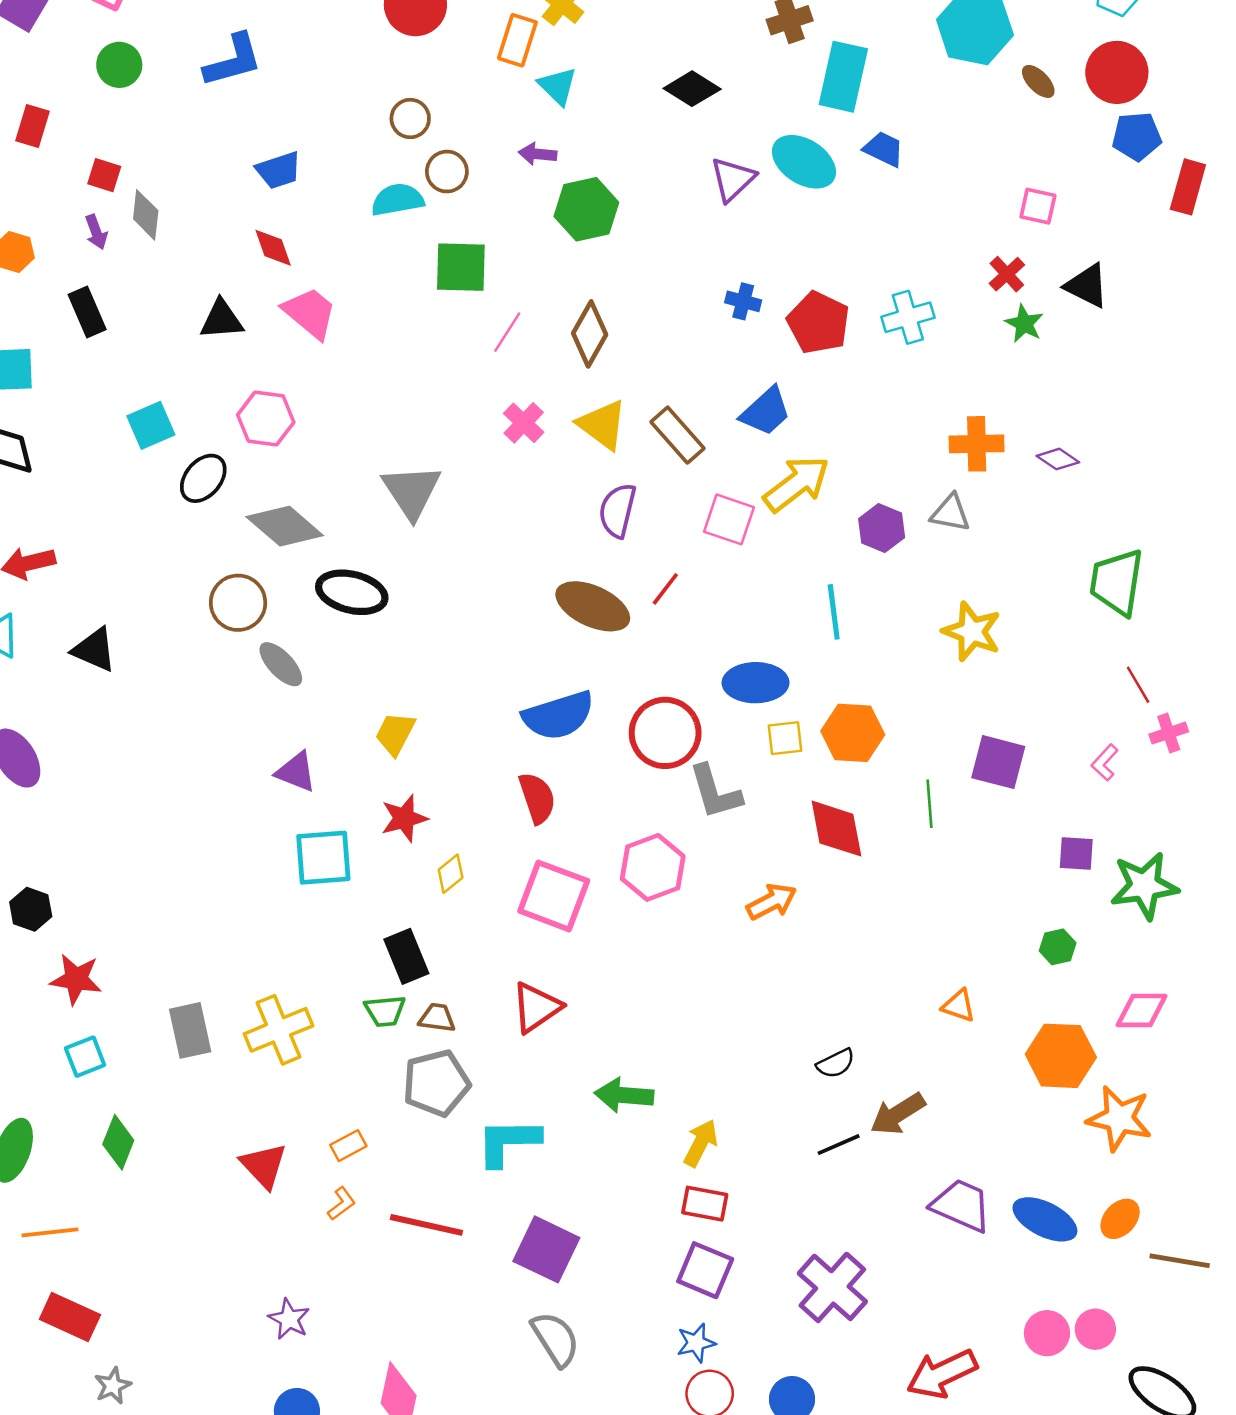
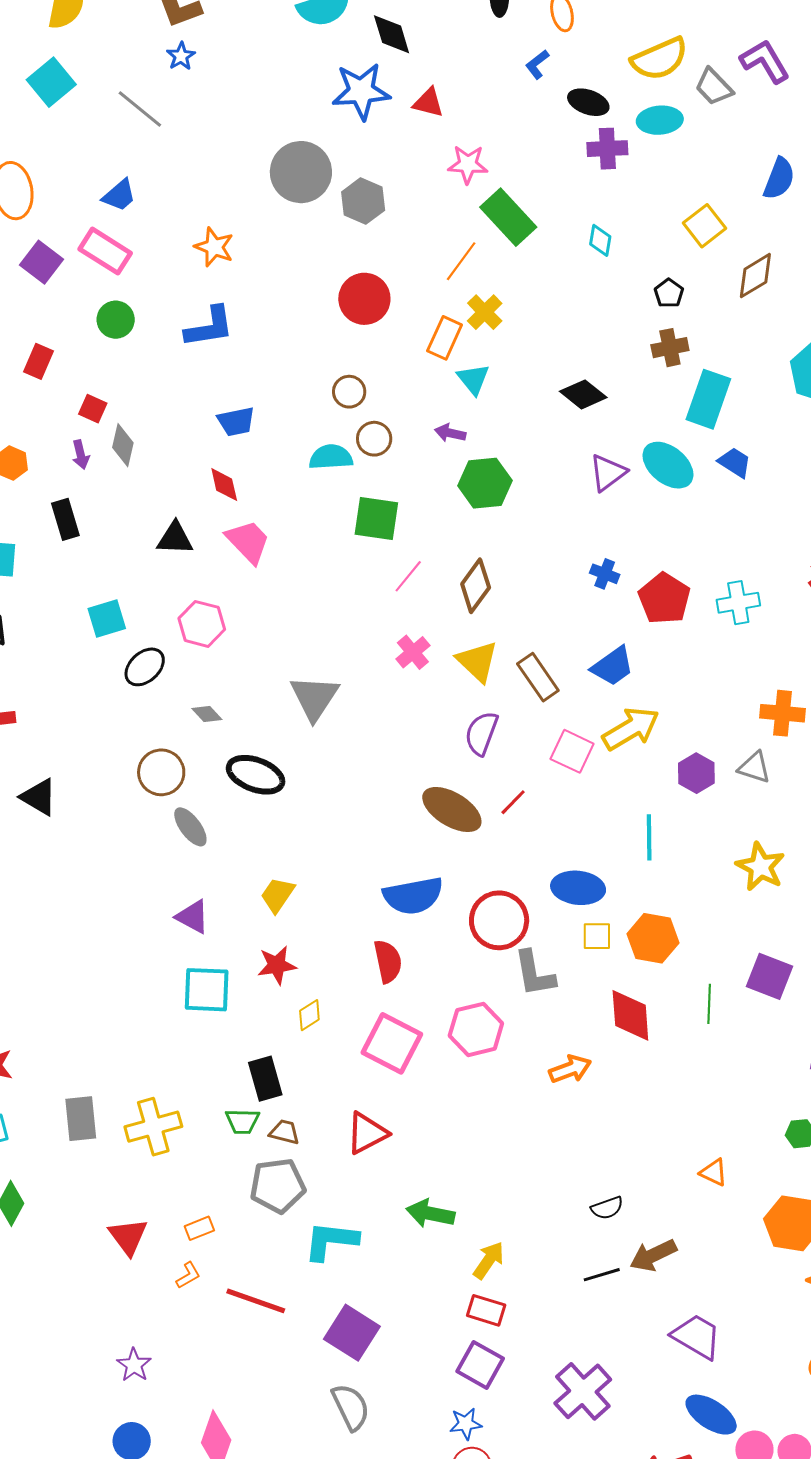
gray diamond: (285, 526) -> (207, 714), size x0.5
blue ellipse: (1045, 1219) -> (711, 1415), moved

